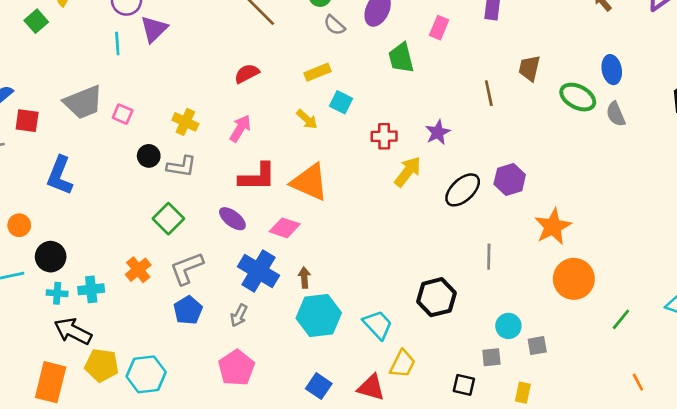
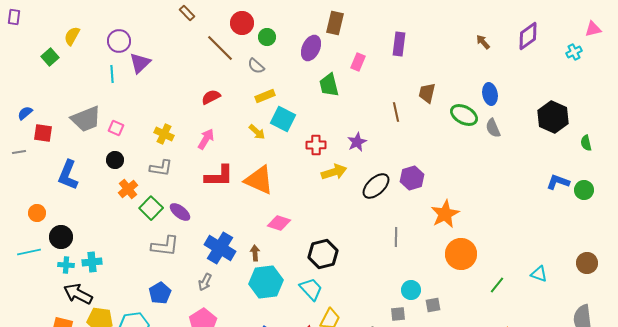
gray semicircle: (334, 25) -> (256, 66), moved
cyan square: (341, 102) -> (283, 119), size x1.4
black circle: (149, 156) -> (115, 160), moved
yellow arrow: (408, 172) -> (334, 172), turned 35
purple ellipse: (232, 219) -> (180, 212), moved
pink diamond: (285, 228) -> (279, 223), moved
gray L-shape: (187, 268) -> (165, 246), turned -152
orange cross: (138, 270) -> (128, 189), moved
black hexagon: (436, 297) -> (323, 254), moved
blue pentagon: (188, 310) -> (160, 293), moved

